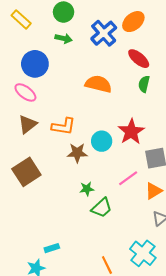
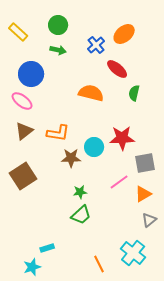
blue cross: (104, 33) -> (96, 45), size x0.7
red ellipse: (139, 59) -> (117, 69), moved
red star: (131, 132) -> (122, 138), turned 30
green trapezoid: (102, 208) -> (81, 215), moved

